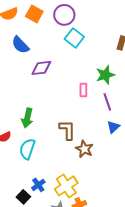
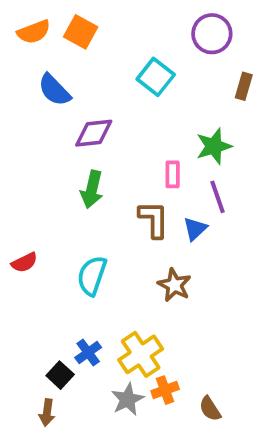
purple circle: (64, 15) -> (212, 34), moved
green arrow: (27, 118) -> (92, 189), moved
blue triangle: (113, 127) -> (195, 229), moved
brown L-shape: (67, 130) -> (154, 219), moved
cyan semicircle: (27, 149) -> (92, 276), moved

